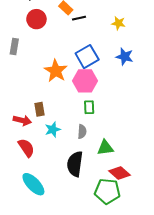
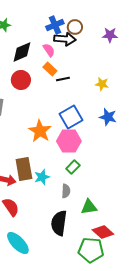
green rectangle: (89, 107) -> (73, 167), turned 48
brown rectangle: (39, 109) -> (24, 169), size x1.6
cyan star: (53, 129) -> (42, 177), moved

